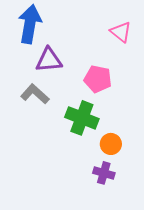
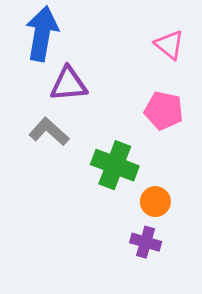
pink pentagon: (98, 79) -> (164, 111), moved

